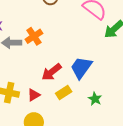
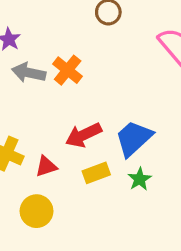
orange cross: (34, 36) -> (68, 70), turned -30
green star: (95, 99) -> (140, 179), moved

